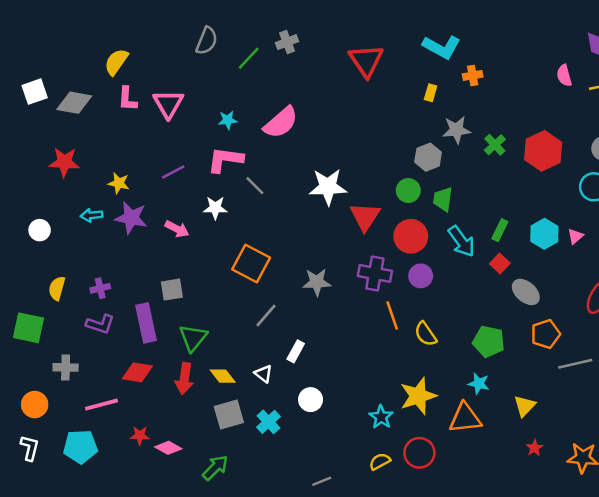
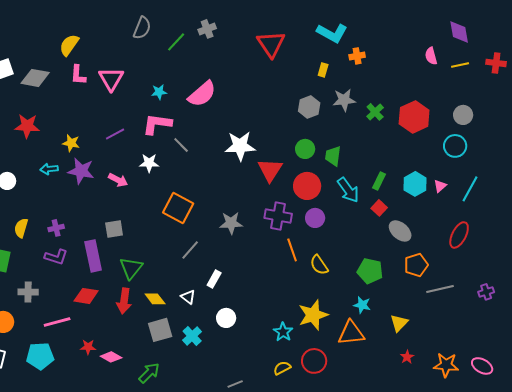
gray hexagon: (428, 157) -> (309, 107), moved

